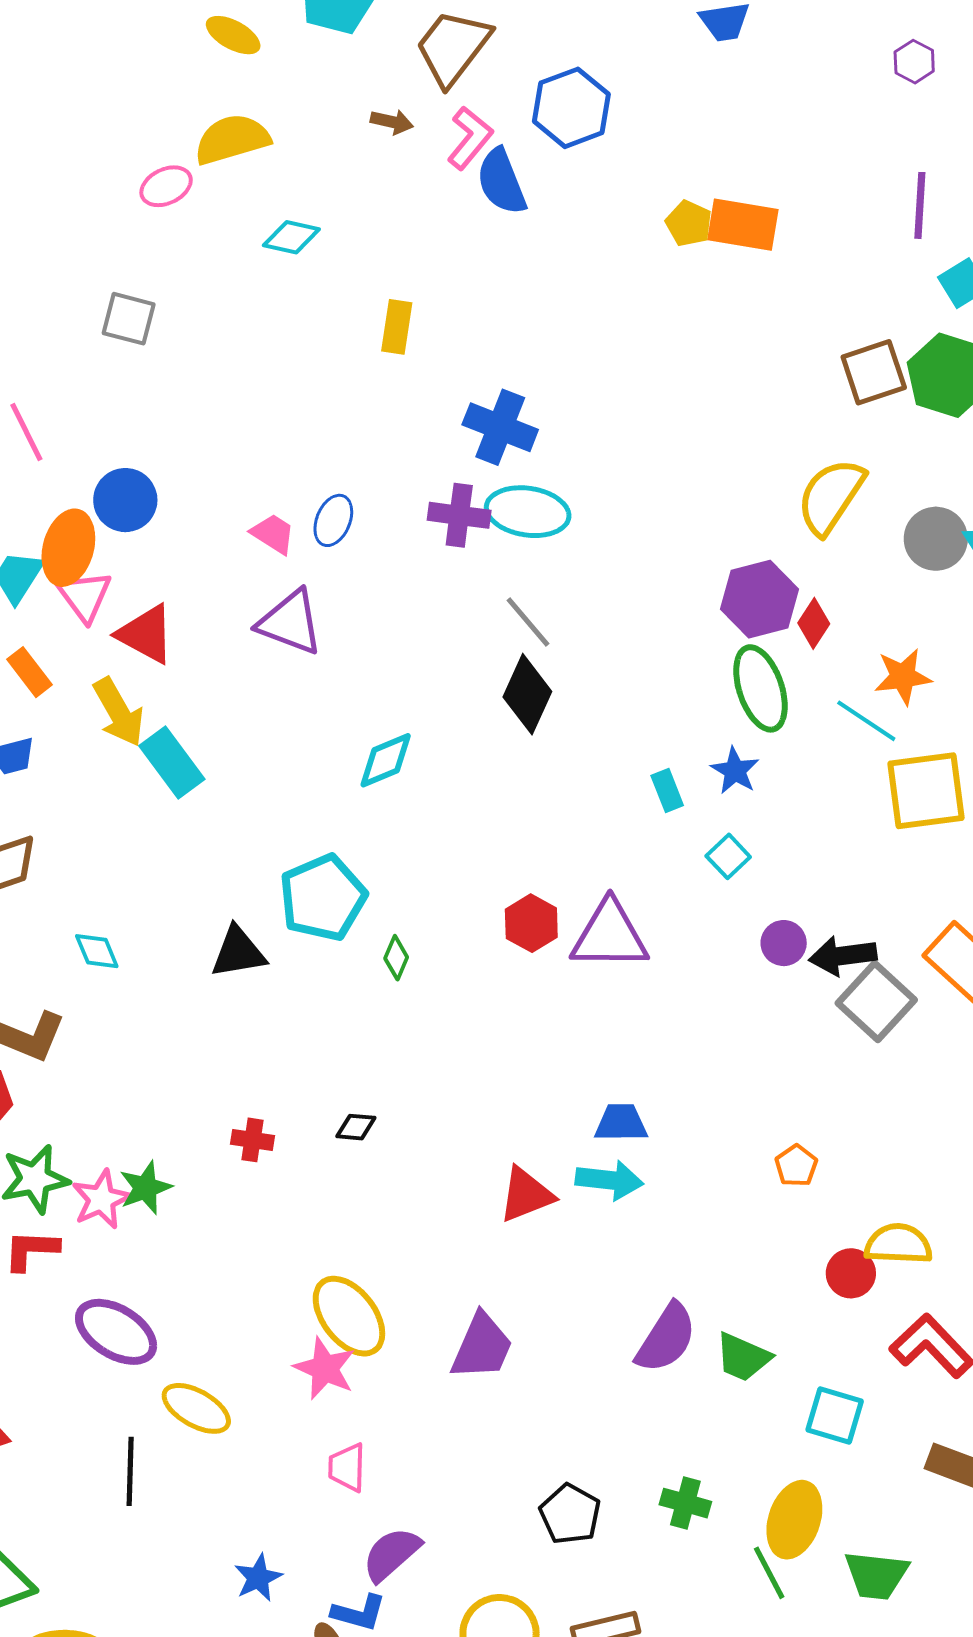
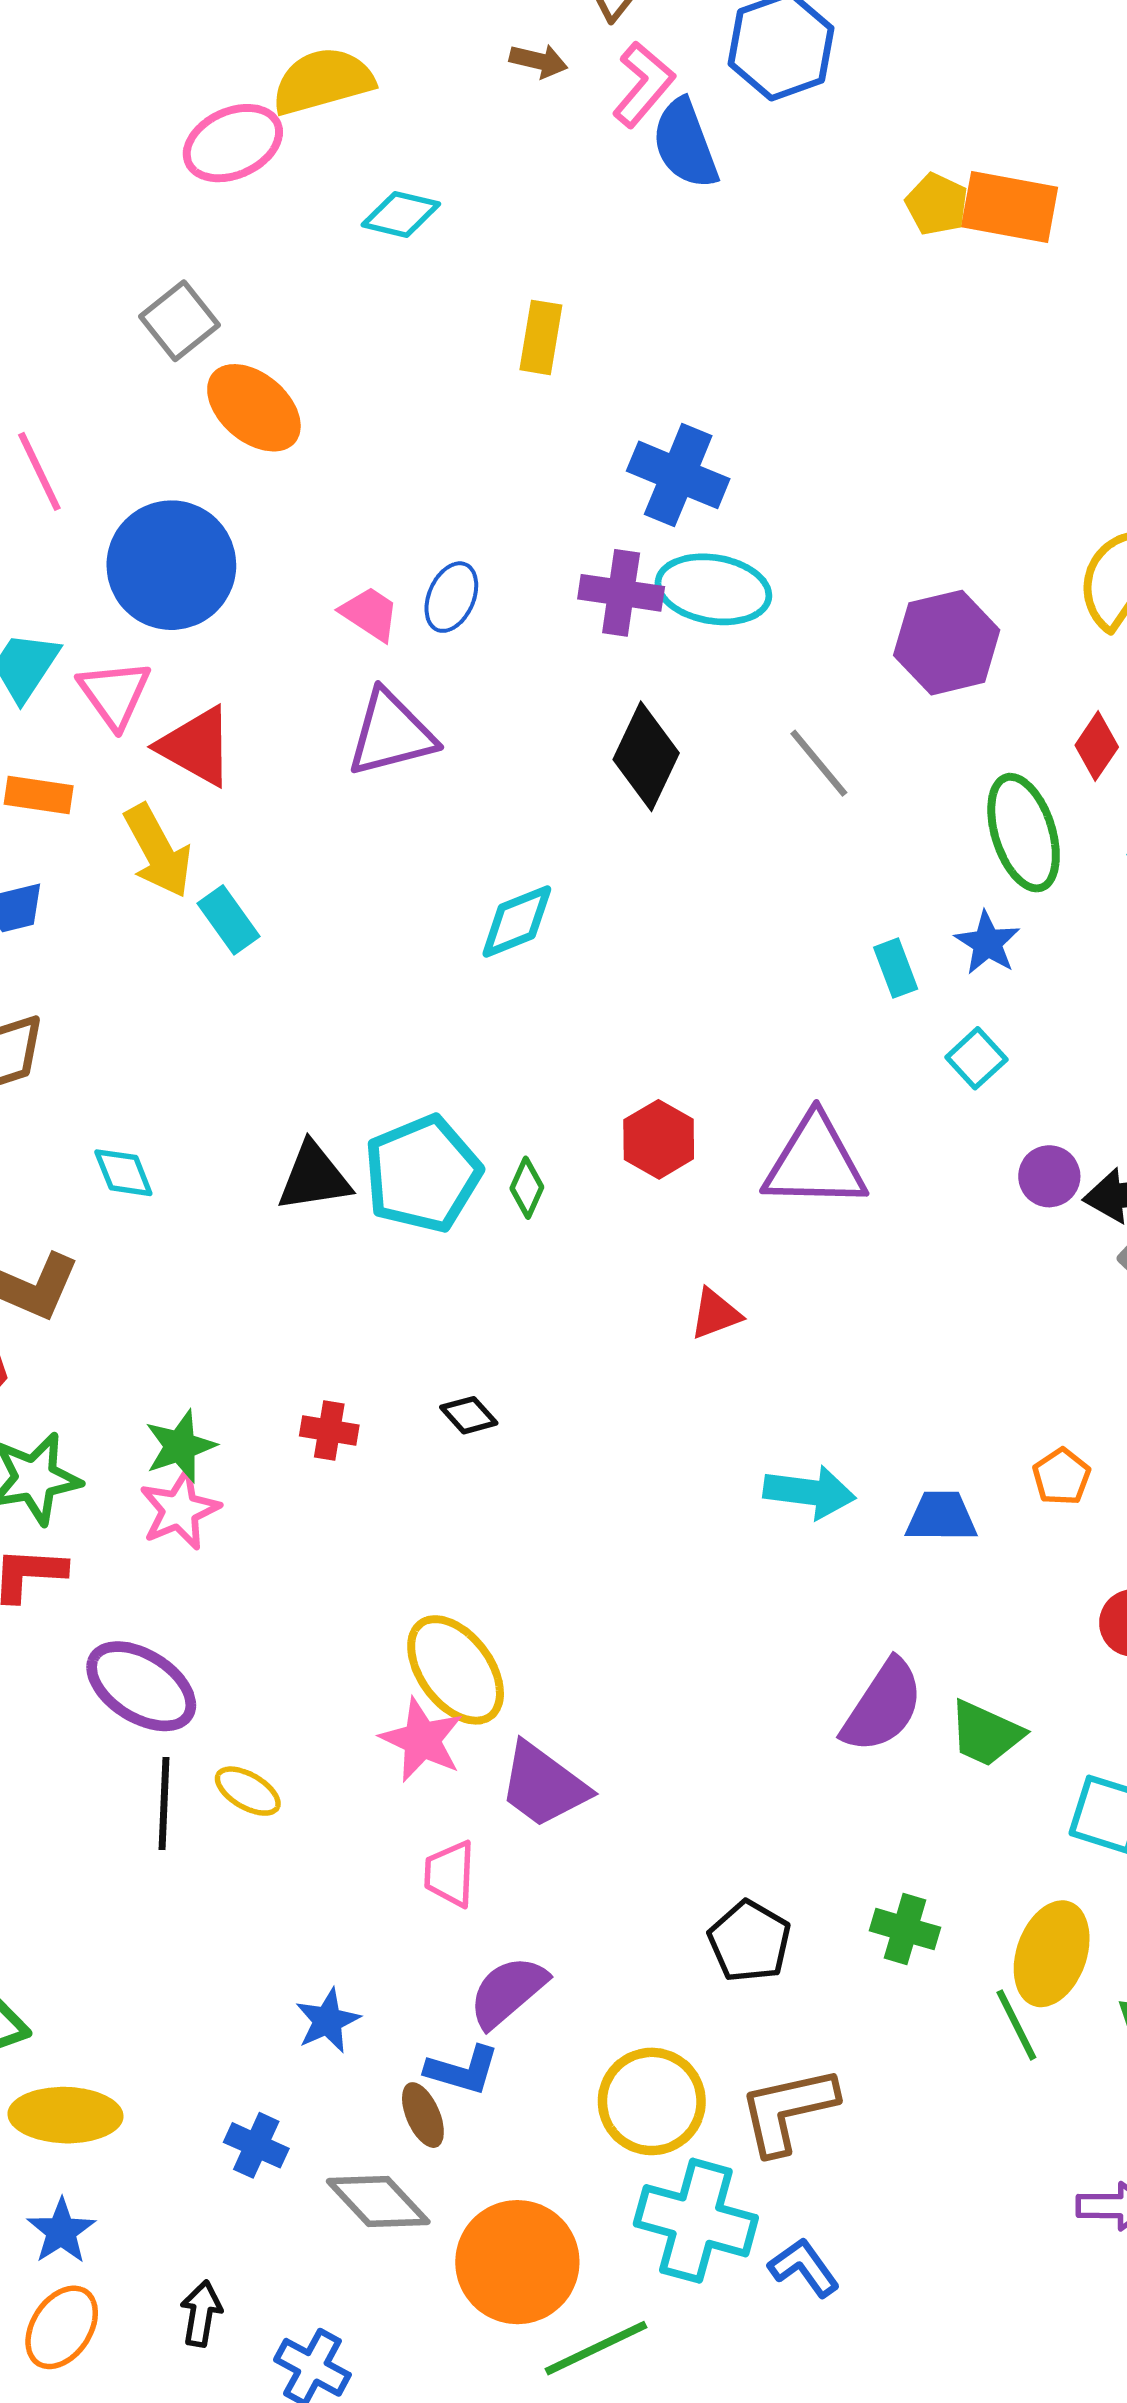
pink ellipse: (166, 186) -> (233, 143), size x1.4
gray square: (129, 319) -> (180, 321), turned 36
blue circle: (125, 500) -> (171, 565), size x1.5
orange ellipse: (68, 548) -> (254, 408), moved, turned -66
purple hexagon: (759, 599) -> (947, 643), moved
purple triangle: (290, 622) -> (391, 734), turned -36
gray line: (528, 622) -> (819, 763), moved
orange rectangle: (30, 672) -> (39, 795), turned -45
black diamond: (527, 694) -> (646, 756), moved
cyan rectangle: (172, 762) -> (229, 920), size x0.7
cyan pentagon: (323, 898) -> (423, 1174), moved
red hexagon: (531, 923) -> (659, 1139), moved
blue trapezoid: (621, 1123) -> (941, 1517), moved
black diamond: (356, 1127) -> (469, 1415), turned 42
green star: (145, 1188) -> (180, 1446), moved
red triangle: (526, 1195) -> (715, 1314), moved, size x0.7
pink star: (101, 1199) -> (180, 1510), moved
purple trapezoid: (482, 1347) -> (544, 1785), moved, turned 102
yellow ellipse: (196, 1408) -> (248, 1791), size x0.7
black line: (130, 1471) -> (164, 1803), moved

